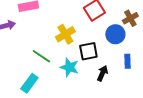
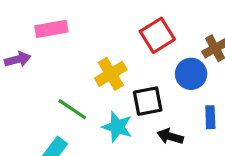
black arrow: (102, 73) -> (170, 136), turned -98

